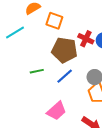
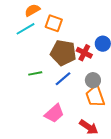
cyan line: (15, 33) -> (25, 29), moved
red cross: (86, 39) -> (84, 53), moved

